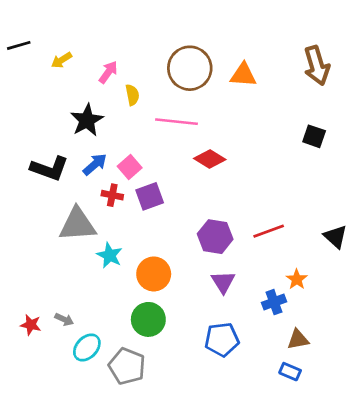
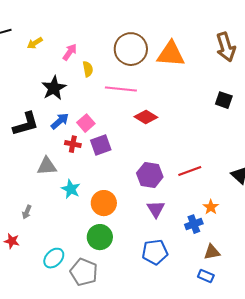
orange triangle: (243, 75) -> (171, 54), size x1.4
black L-shape: (49, 168) -> (26, 124), turned -36
gray triangle: (78, 225) -> (47, 166), size x0.7
gray arrow: (64, 319) -> (27, 212), moved, turned 88

